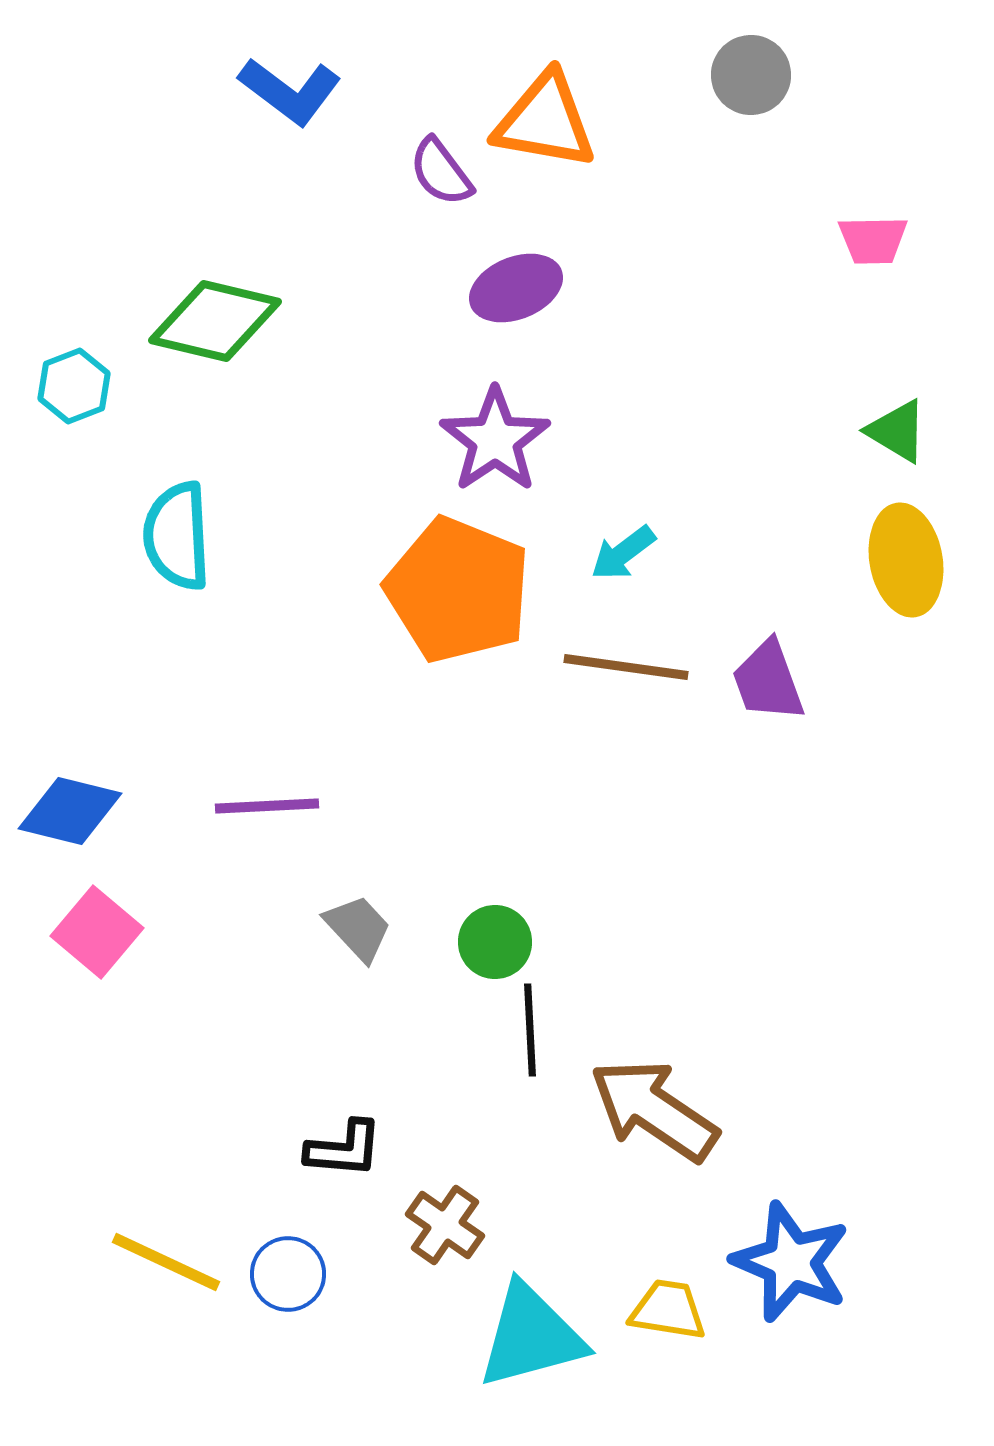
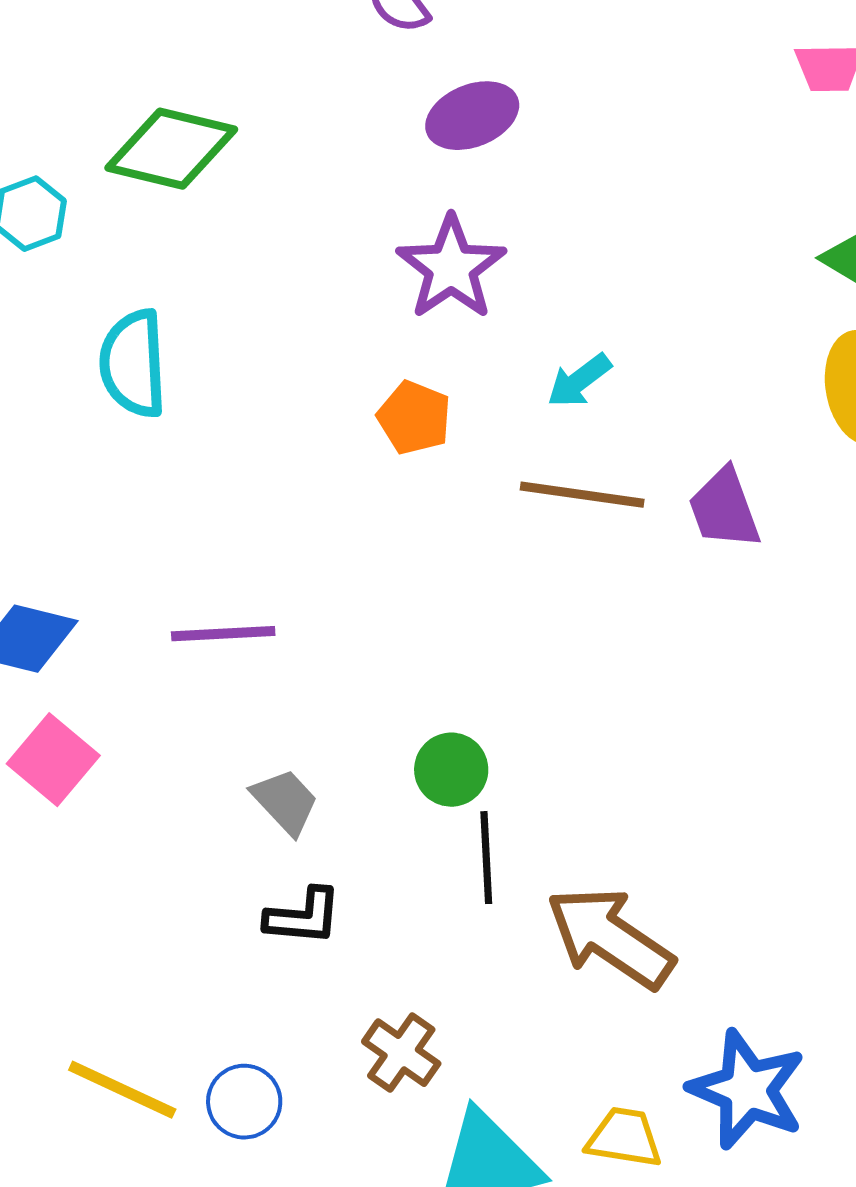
orange pentagon: (458, 590) -> (414, 418), size x0.5
gray trapezoid: (358, 928) -> (285, 802), moved
black L-shape: (344, 1149) -> (303, 917), moved

